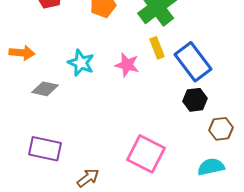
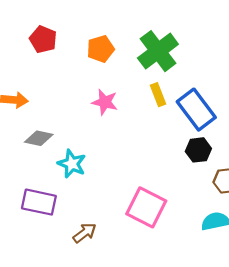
cyan star: (81, 63) -> (72, 164), moved
pink star: (127, 65) -> (105, 102), moved

